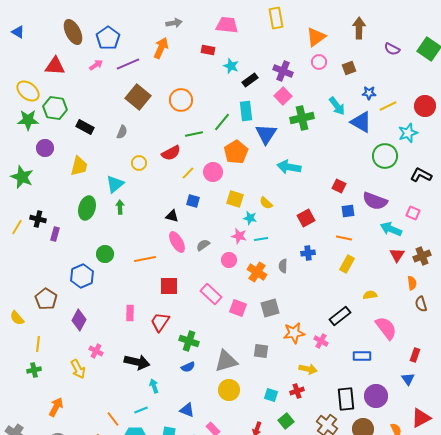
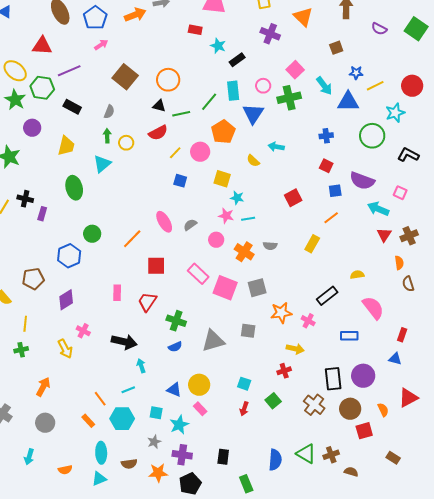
orange triangle: (316, 37) -> (303, 17), turned -40
orange arrow: (161, 48) -> (135, 15), moved, turned 45
pink circle: (319, 62) -> (263, 86), moved
purple line: (128, 64) -> (69, 71), moved
pink arrow: (96, 65) -> (101, 45), moved
purple cross: (283, 71) -> (270, 34), moved
pink square: (283, 96) -> (295, 70), moved
green star: (28, 120) -> (15, 100), turned 30
blue triangle: (361, 122) -> (348, 102), turned -30
cyan arrow: (289, 167) -> (276, 147), size x0.7
yellow semicircle: (266, 203) -> (253, 161), moved
green arrow: (120, 207) -> (107, 136), moved
green ellipse: (87, 208) -> (74, 188), turned -30
black triangle: (172, 216) -> (159, 106), moved
orange line: (344, 238) -> (331, 218), turned -49
blue cross: (308, 253) -> (326, 136), moved
orange line: (145, 259) -> (132, 239), turned -35
yellow rectangle: (347, 264) -> (312, 244), moved
gray semicircle: (283, 266) -> (270, 246), turned -88
brown pentagon: (46, 299) -> (33, 279), turned 30
pink square: (238, 308) -> (225, 288), size x1.4
purple diamond: (79, 320) -> (66, 300), turned 30
blue triangle: (408, 379) -> (395, 359), turned -40
yellow circle: (229, 390) -> (199, 385), moved
cyan square: (271, 395) -> (244, 384), moved

